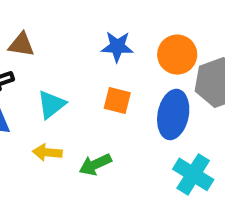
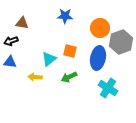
blue star: (117, 47) -> (65, 16), moved
cyan triangle: (51, 104) -> (49, 59), moved
green arrow: (95, 164) -> (69, 77), moved

